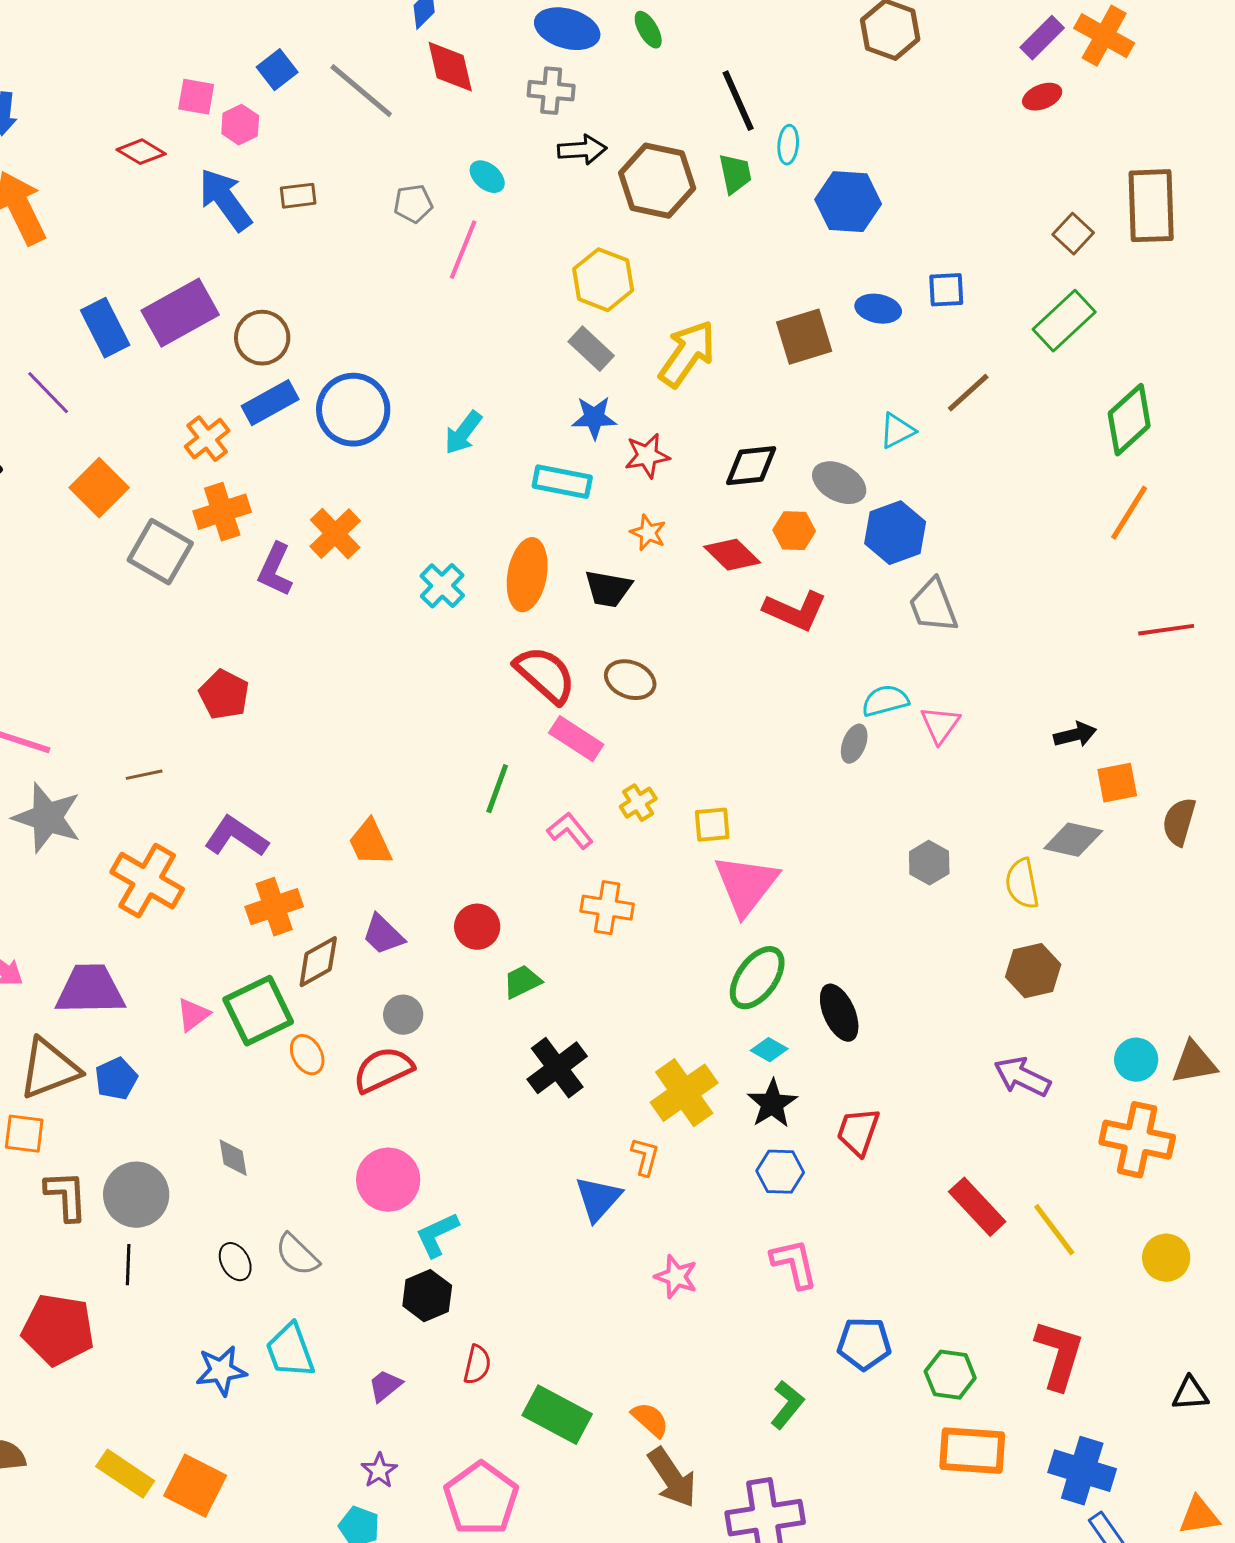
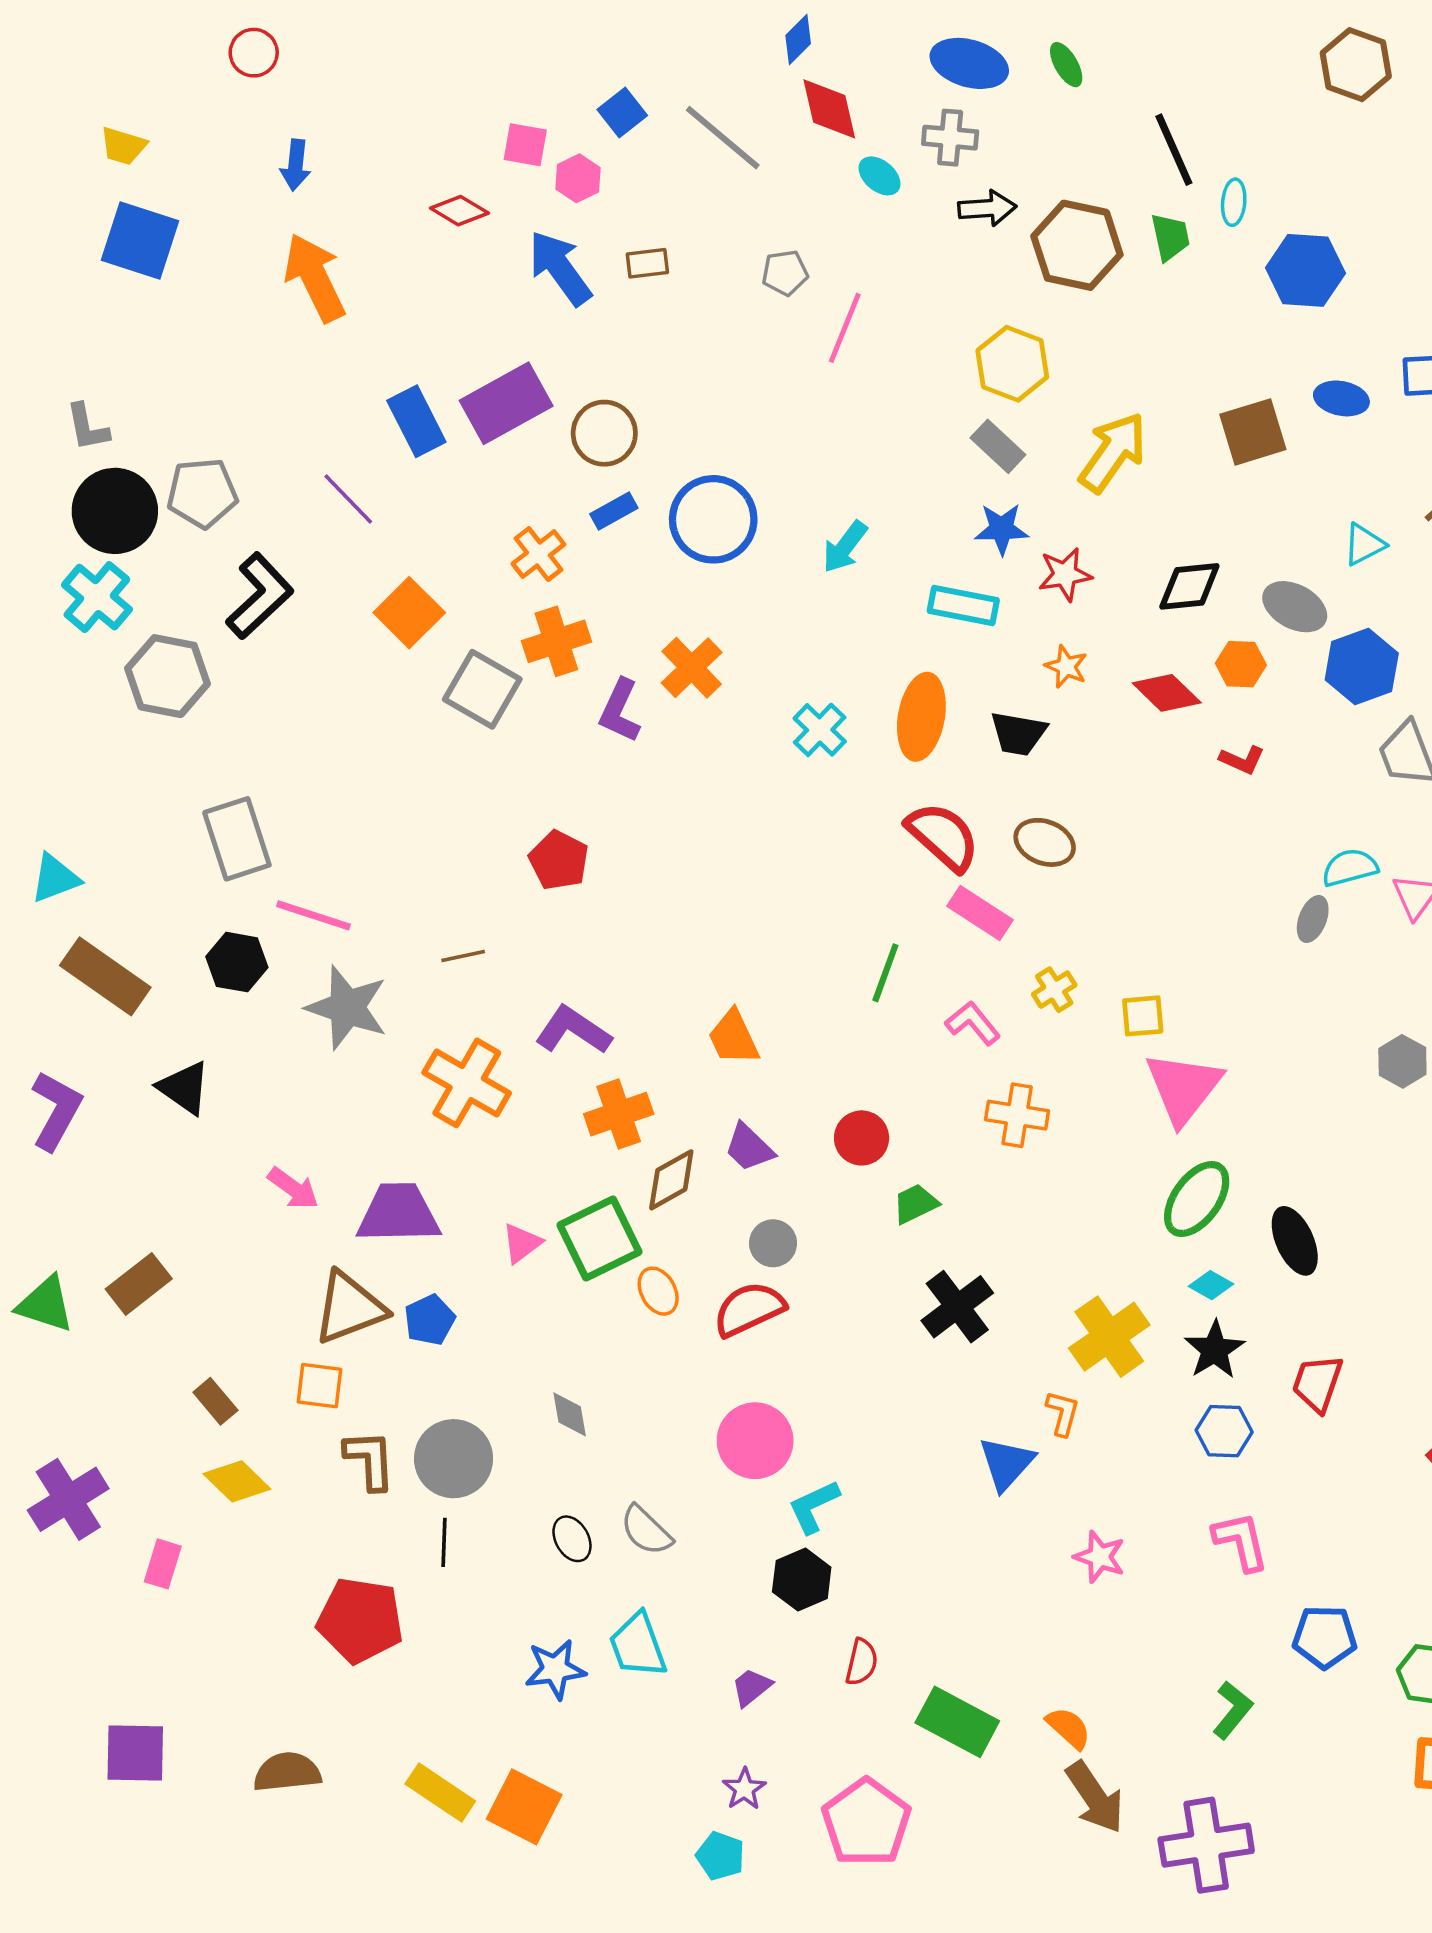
cyan ellipse: (487, 177) -> (880, 176), moved
blue rectangle: (270, 403) -> (614, 511), size x0.7
red L-shape: (795, 611) -> (1242, 760), size x0.6

